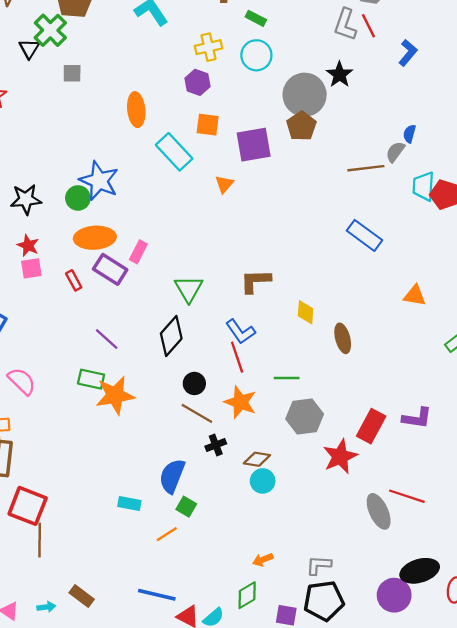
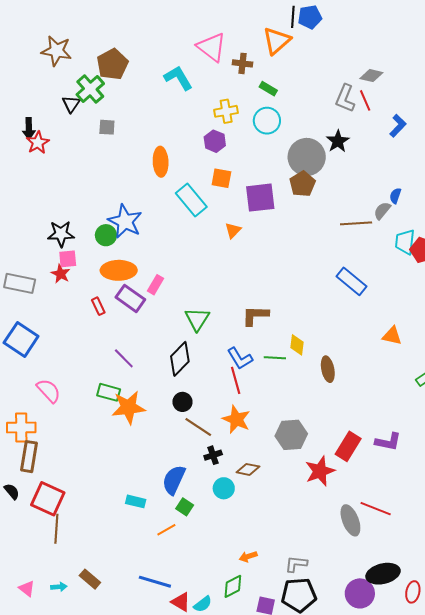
pink square: (31, 268) -> (68, 259), moved
green line: (287, 378) -> (275, 358), moved
black circle: (194, 383) -> (182, 402), moved
cyan circle: (263, 481) -> (224, 488), moved

